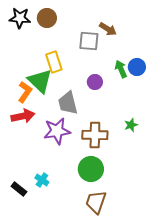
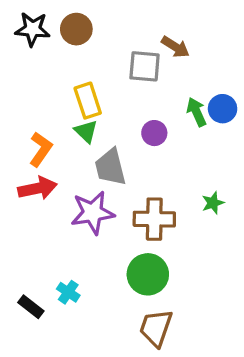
green triangle: (40, 81) -> (86, 131), moved, size x0.6

